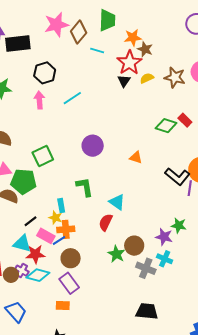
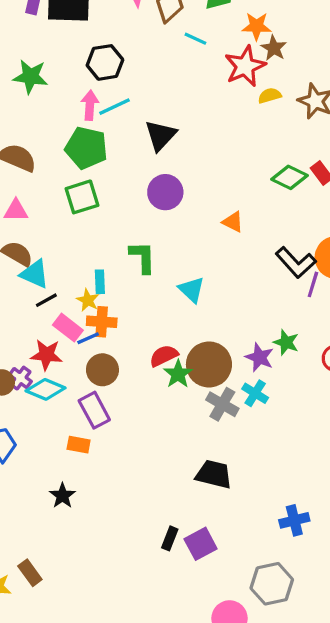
black triangle: (124, 81) -> (161, 135), moved, size x1.5
cyan line: (72, 98) -> (114, 107), moved
green pentagon: (23, 181) -> (86, 148), moved
red semicircle: (106, 222) -> (164, 356), moved, turned 30
cyan triangle: (22, 244) -> (35, 274), moved
brown circle: (134, 246) -> (209, 364), size x1.4

